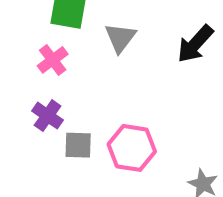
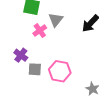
pink cross: (53, 60) -> (40, 31), moved

